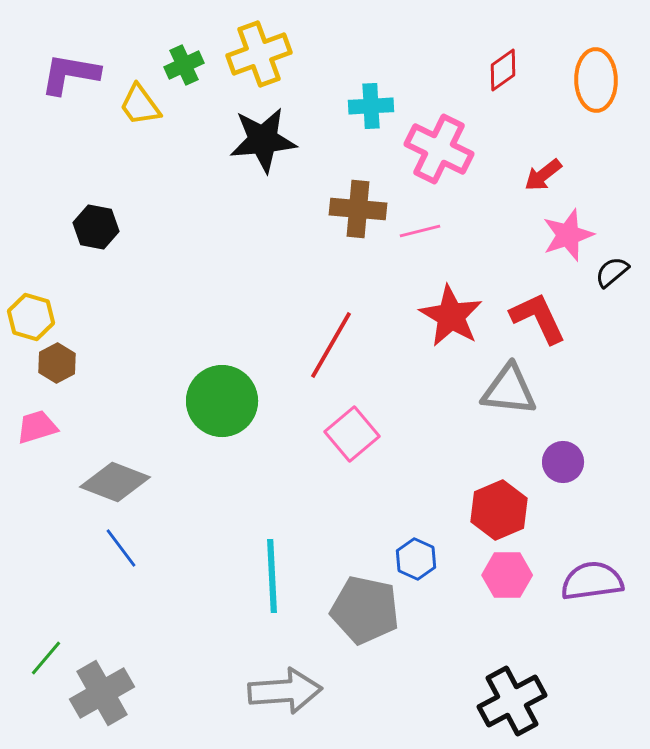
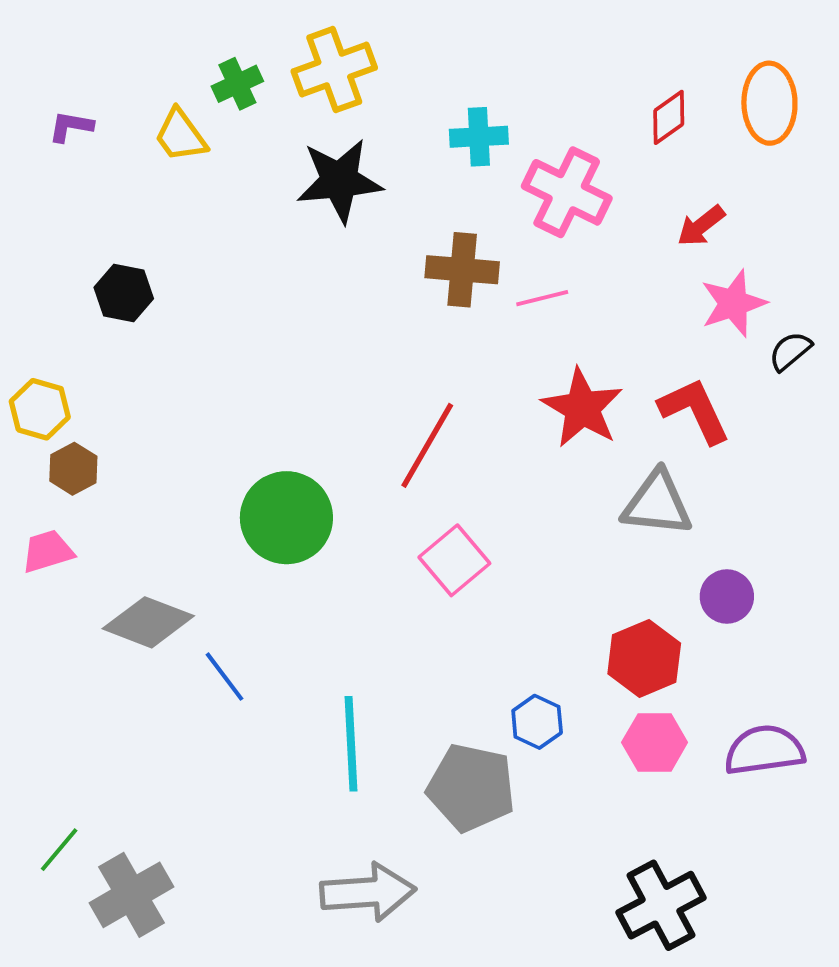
red diamond: (503, 70) -> (669, 117), moved
purple L-shape: (70, 74) -> (71, 126), moved, size x0.6
blue line: (121, 548) -> (224, 677), moved

